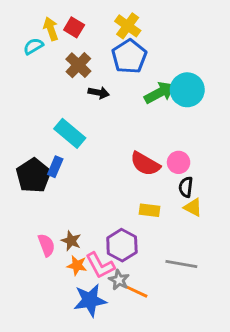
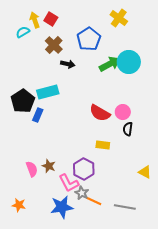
yellow cross: (128, 26) -> (119, 18), moved
cyan rectangle: (70, 133) -> (48, 92), turned -55
black pentagon: (33, 175) -> (23, 101), moved
yellow triangle: (193, 207) -> (145, 172), moved
gray line: (181, 264) -> (125, 207), moved
orange star: (77, 265) -> (19, 205), moved

